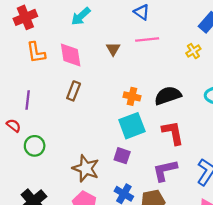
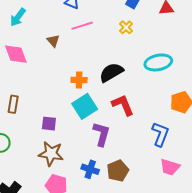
brown rectangle: (74, 91) -> (13, 104), moved
purple square: (122, 156) -> (49, 124), moved
purple L-shape: (165, 170) -> (101, 134), moved, turned 130

